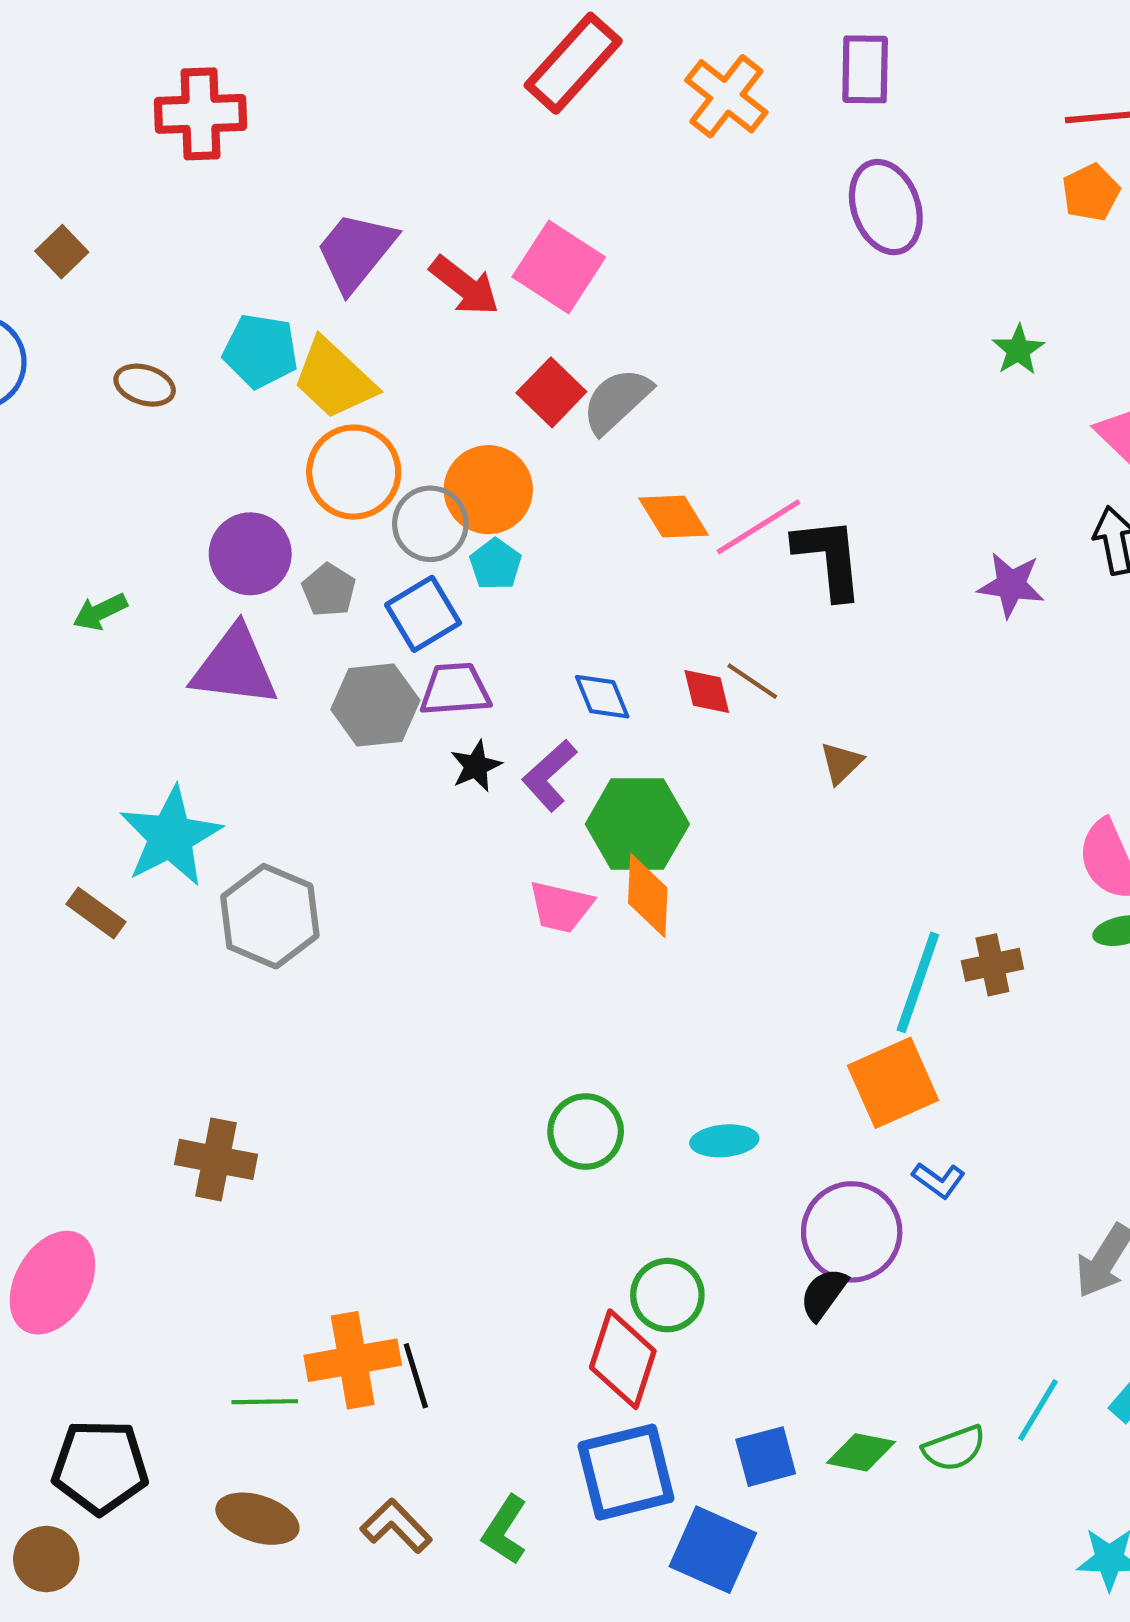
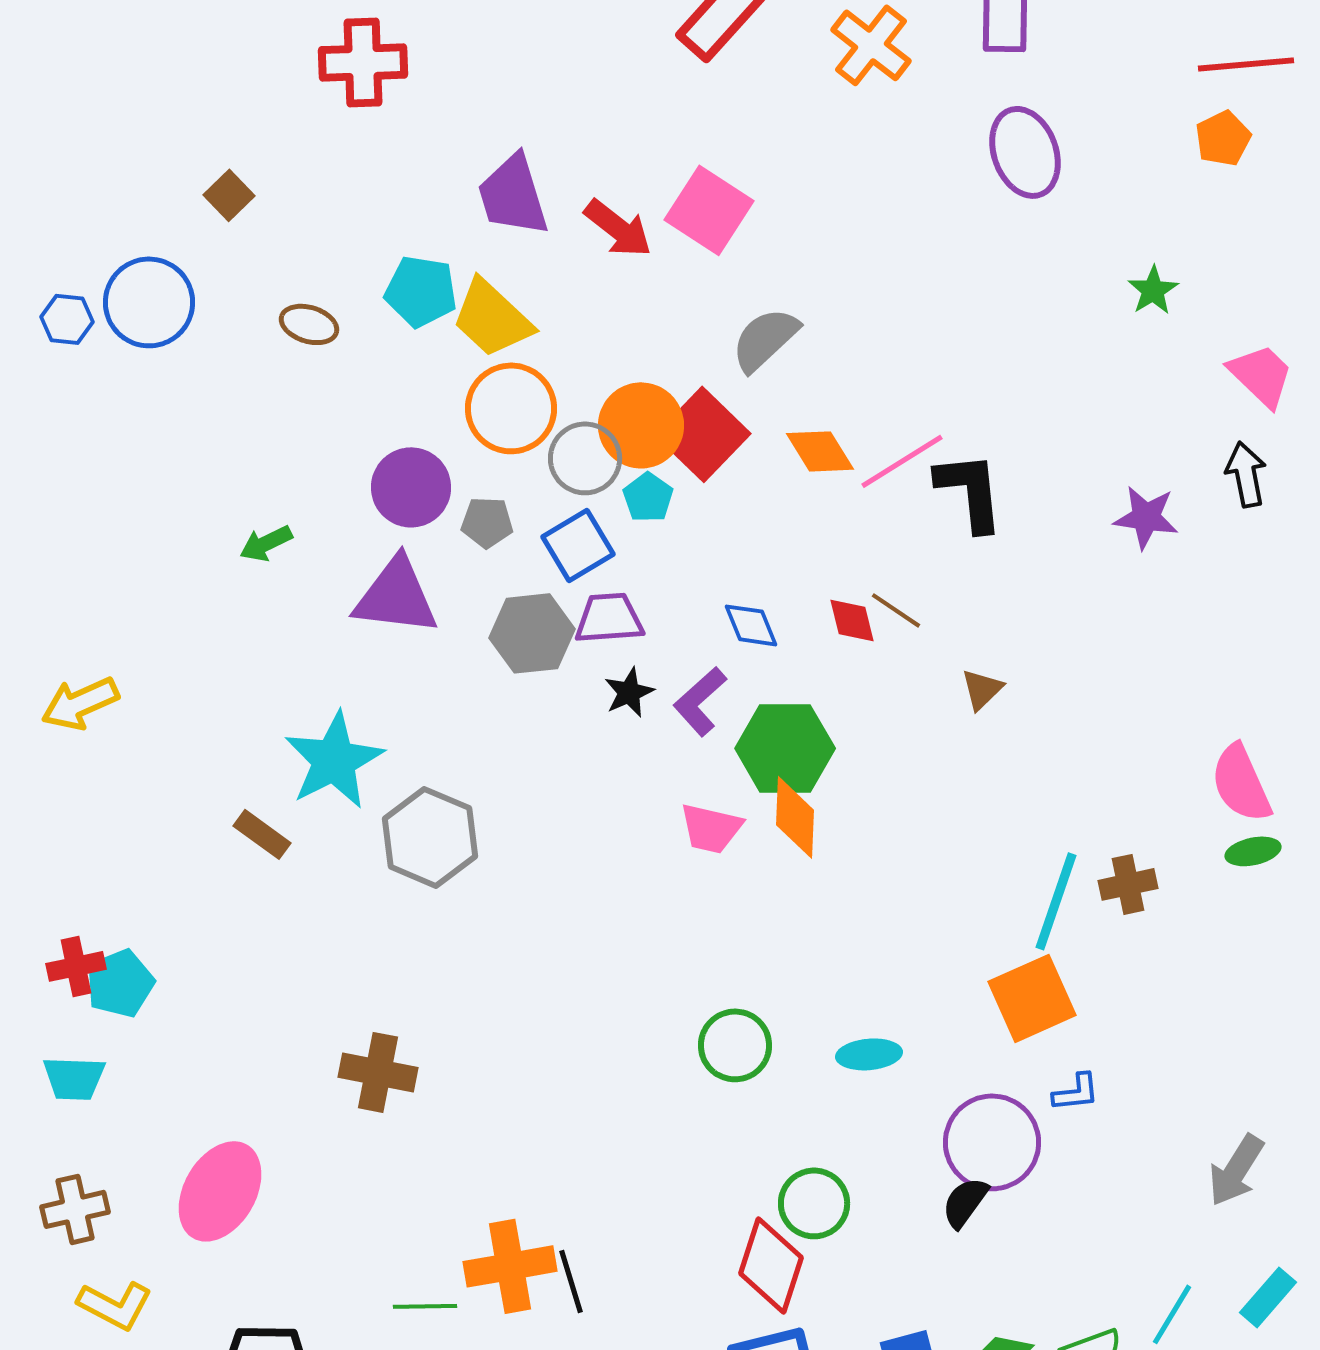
purple trapezoid: (356, 252) -> (513, 195), turned -56
red square: (551, 392) -> (703, 434), moved, size x1.4
gray pentagon: (329, 590) -> (487, 522), turned -30
blue L-shape: (939, 1180) -> (1076, 1092), turned -42

